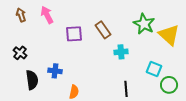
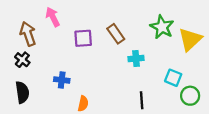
brown arrow: (21, 15) -> (28, 34), moved, size x1.5
yellow triangle: (169, 35) -> (190, 39), turned 35
black semicircle: (32, 80) -> (22, 92), moved

